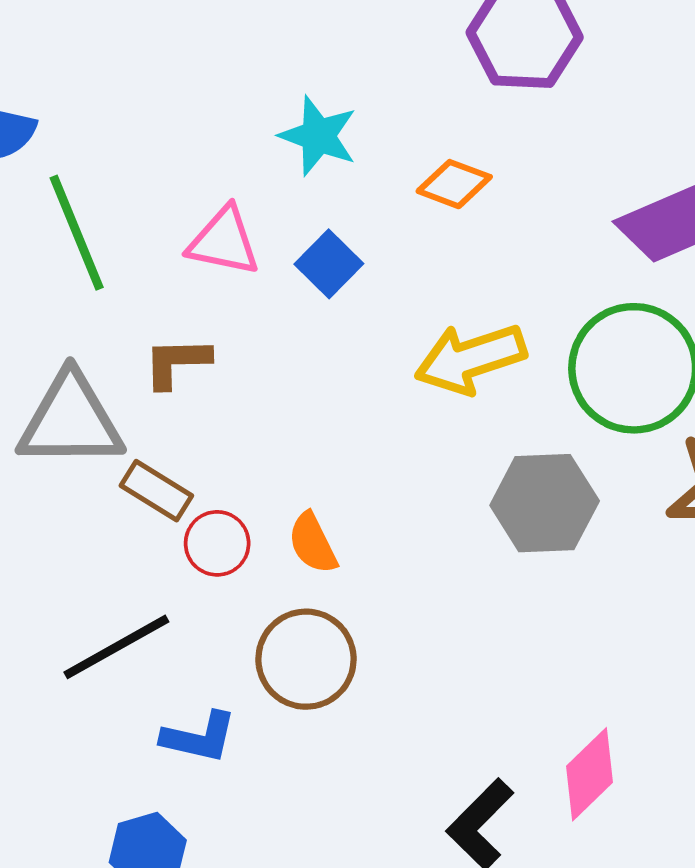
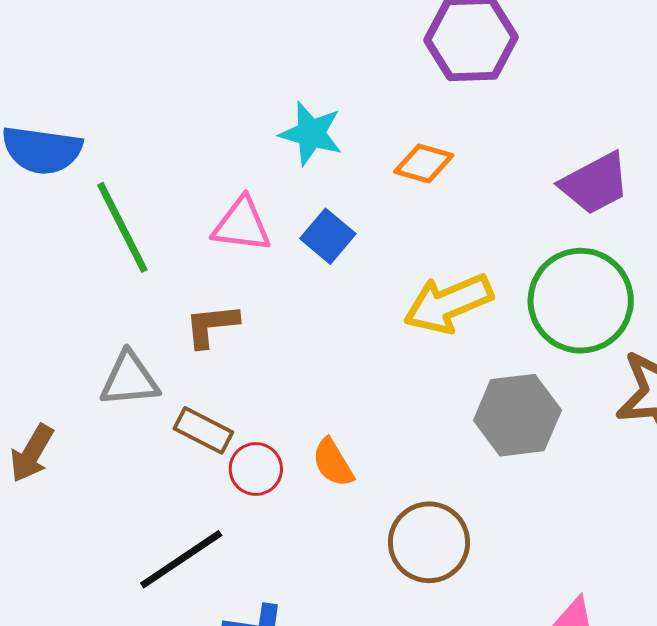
gray triangle: (71, 421) -> (130, 379), size x0.7
brown circle: (306, 659) -> (429, 542), moved

